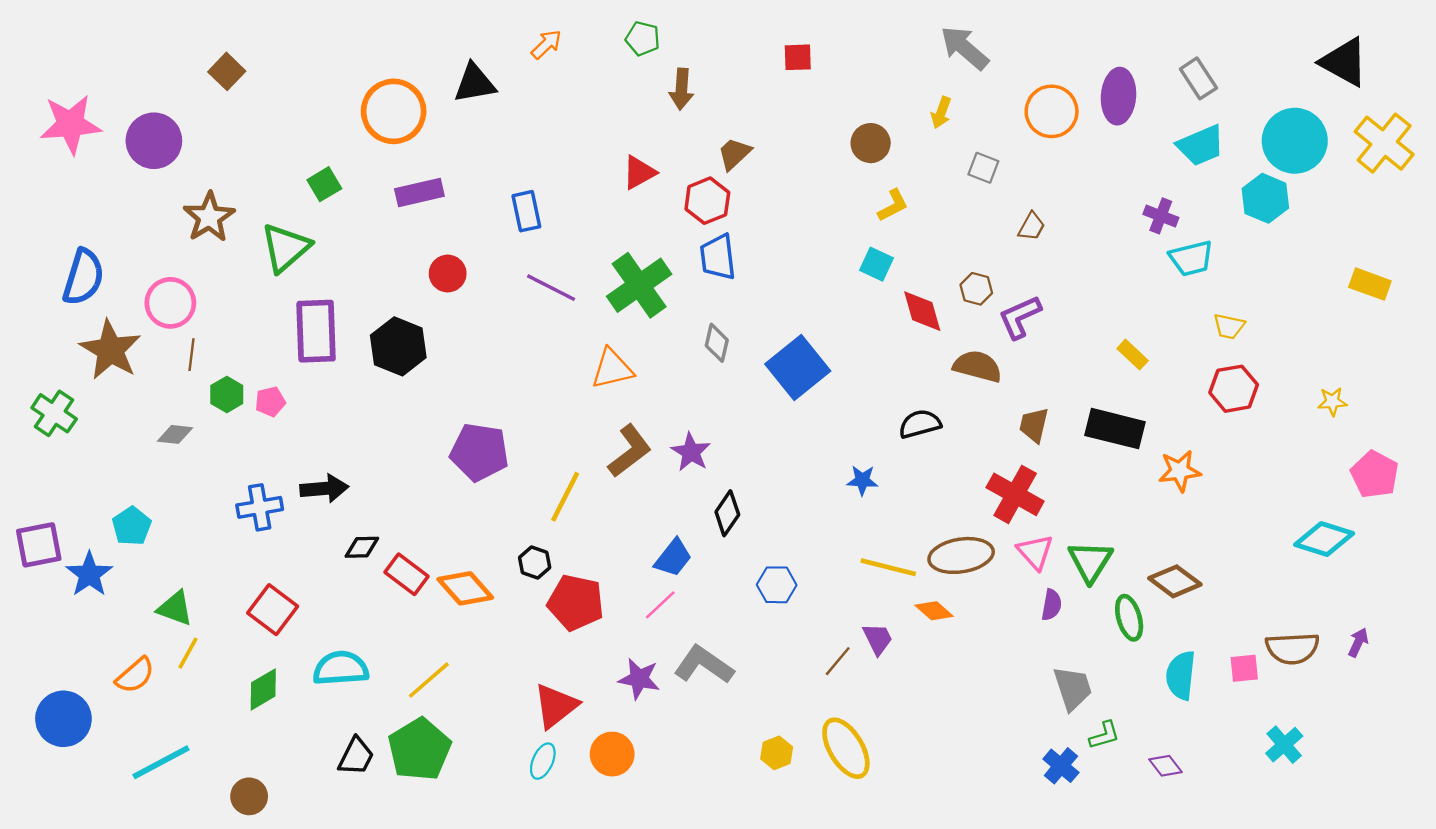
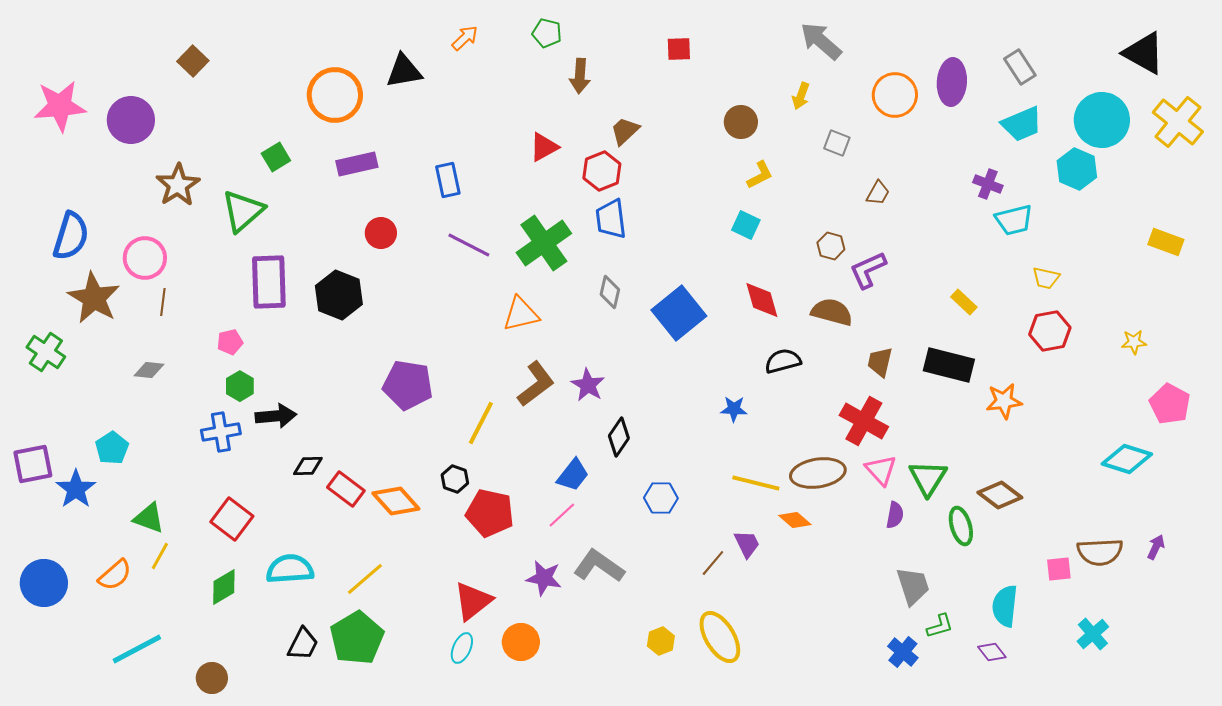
red diamond: (922, 311) -> (762, 300), moved
green hexagon: (227, 395) -> (240, 386), moved
cyan semicircle: (1181, 675) -> (1005, 606), moved
blue circle: (63, 719) -> (44, 583), moved

